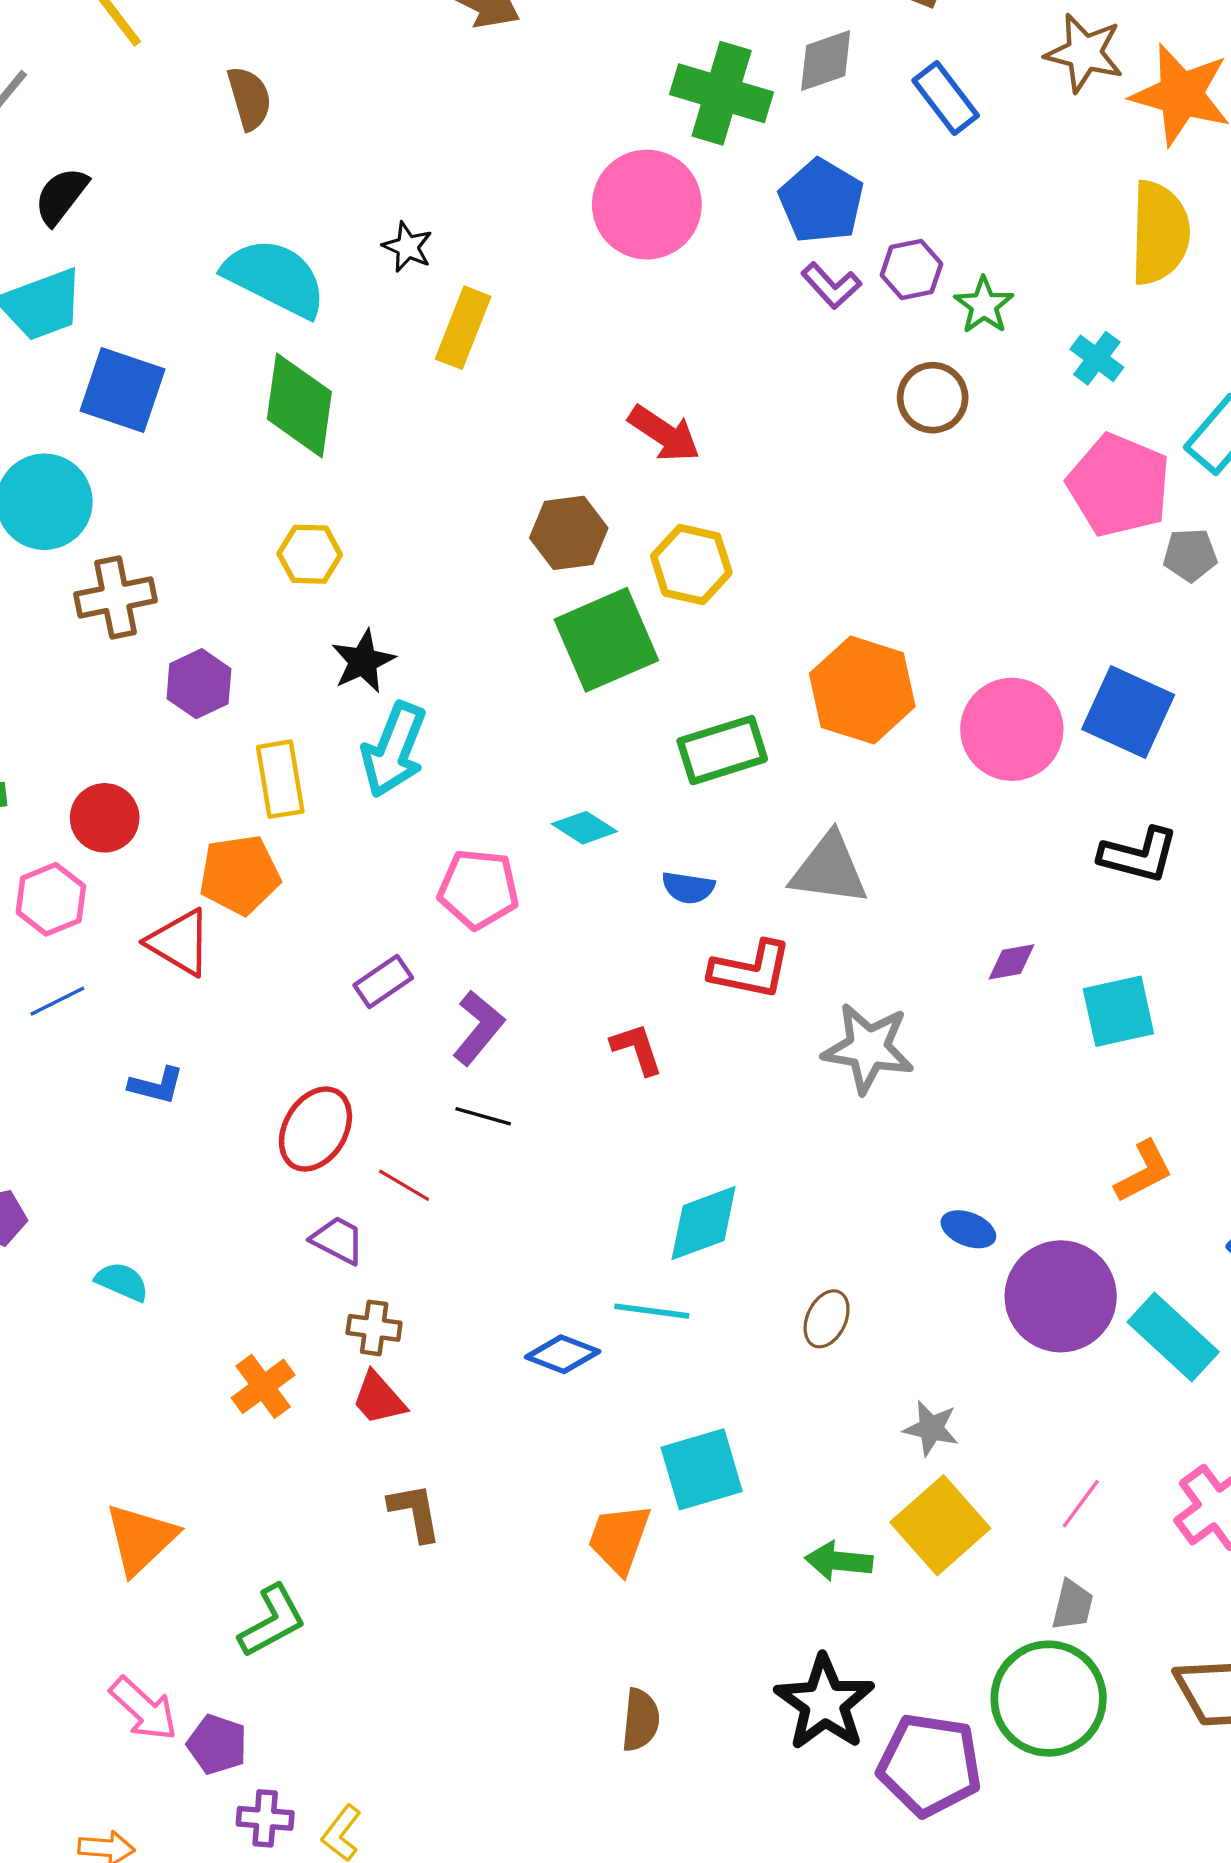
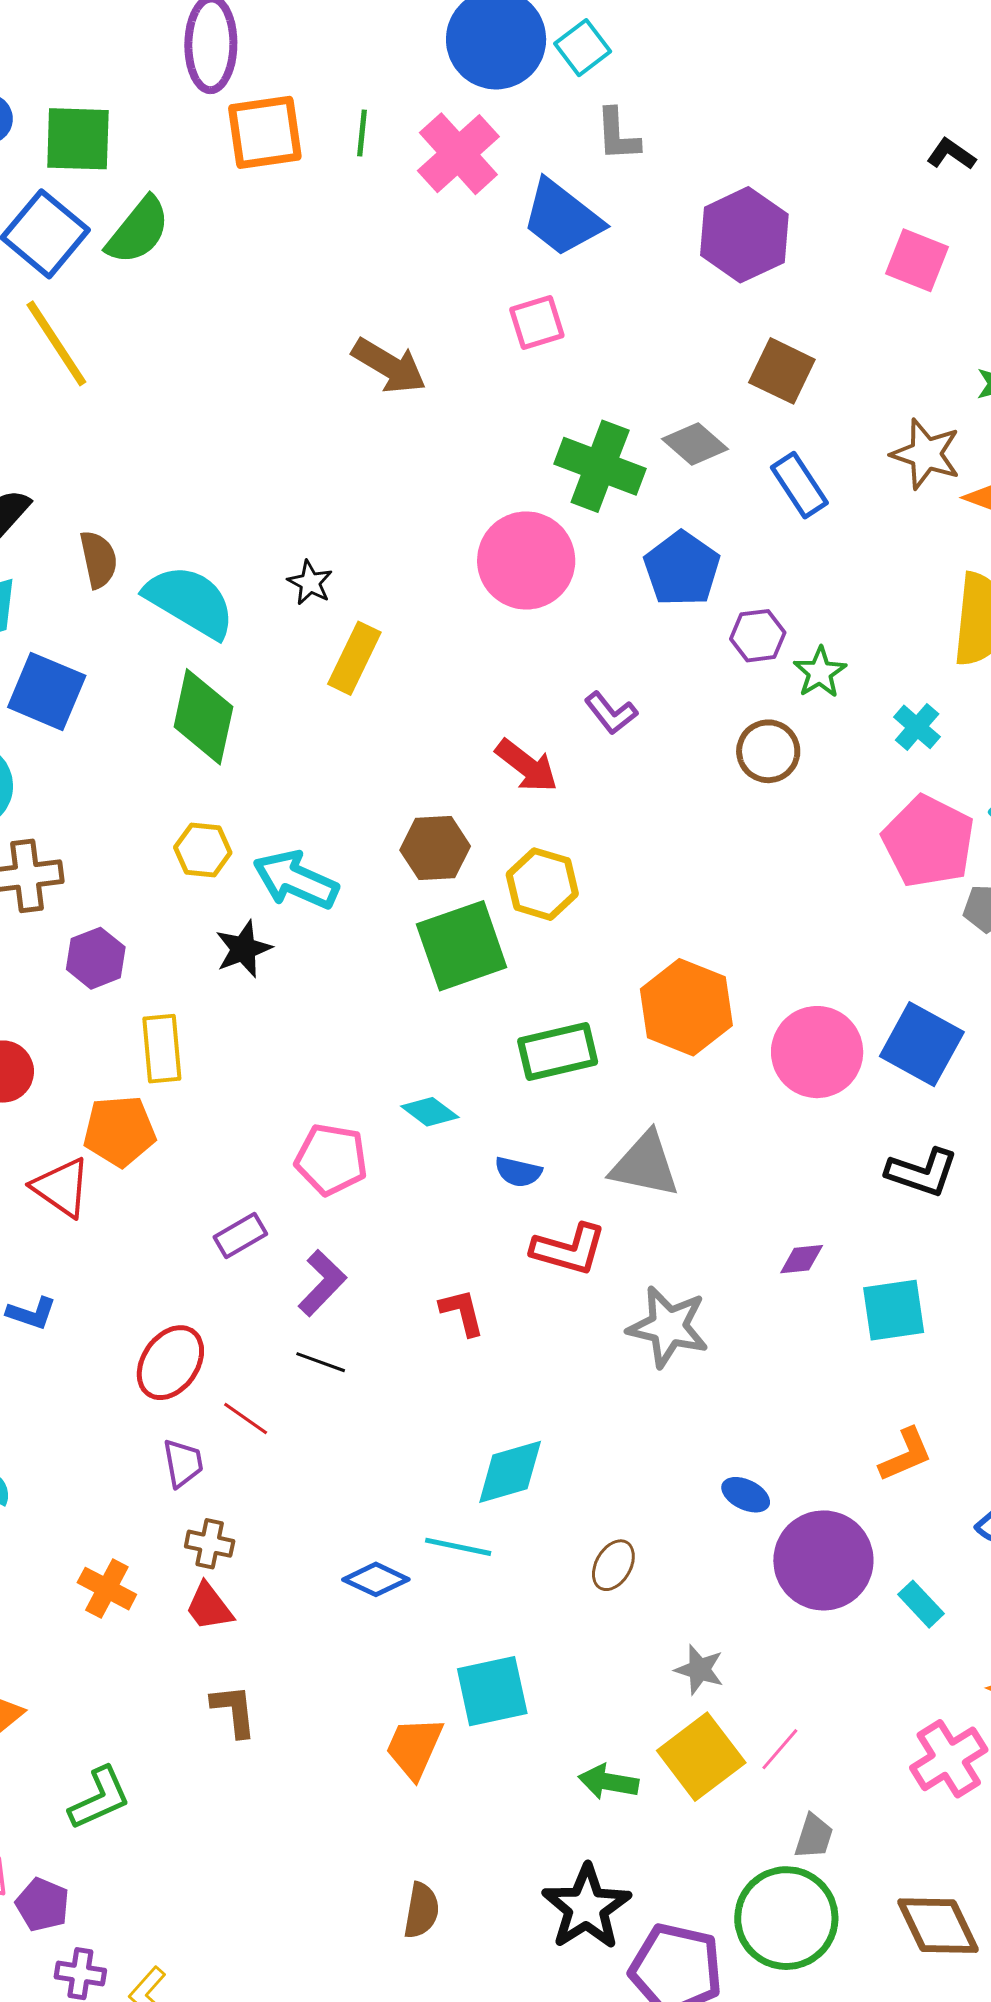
gray diamond: (826, 61) -> (695, 444), turned 56
brown semicircle: (249, 98) -> (98, 559), moved
purple L-shape: (831, 286) -> (611, 713), moved
cyan arrow: (394, 750) -> (296, 880), moved, turned 88
purple trapezoid: (338, 1240) -> (183, 1463), turned 48
cyan rectangle: (1173, 1337) -> (921, 1604), size x0.6
orange cross: (263, 1386) -> (107, 1589), turned -30
pink line: (1081, 1504) -> (780, 1749), moved

